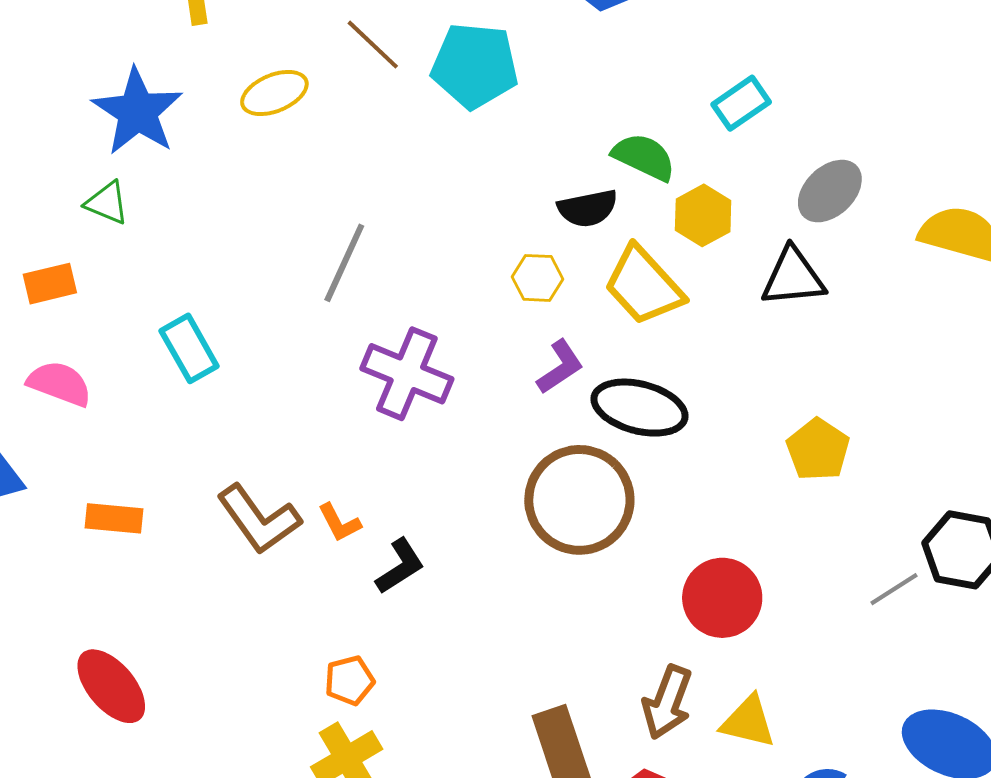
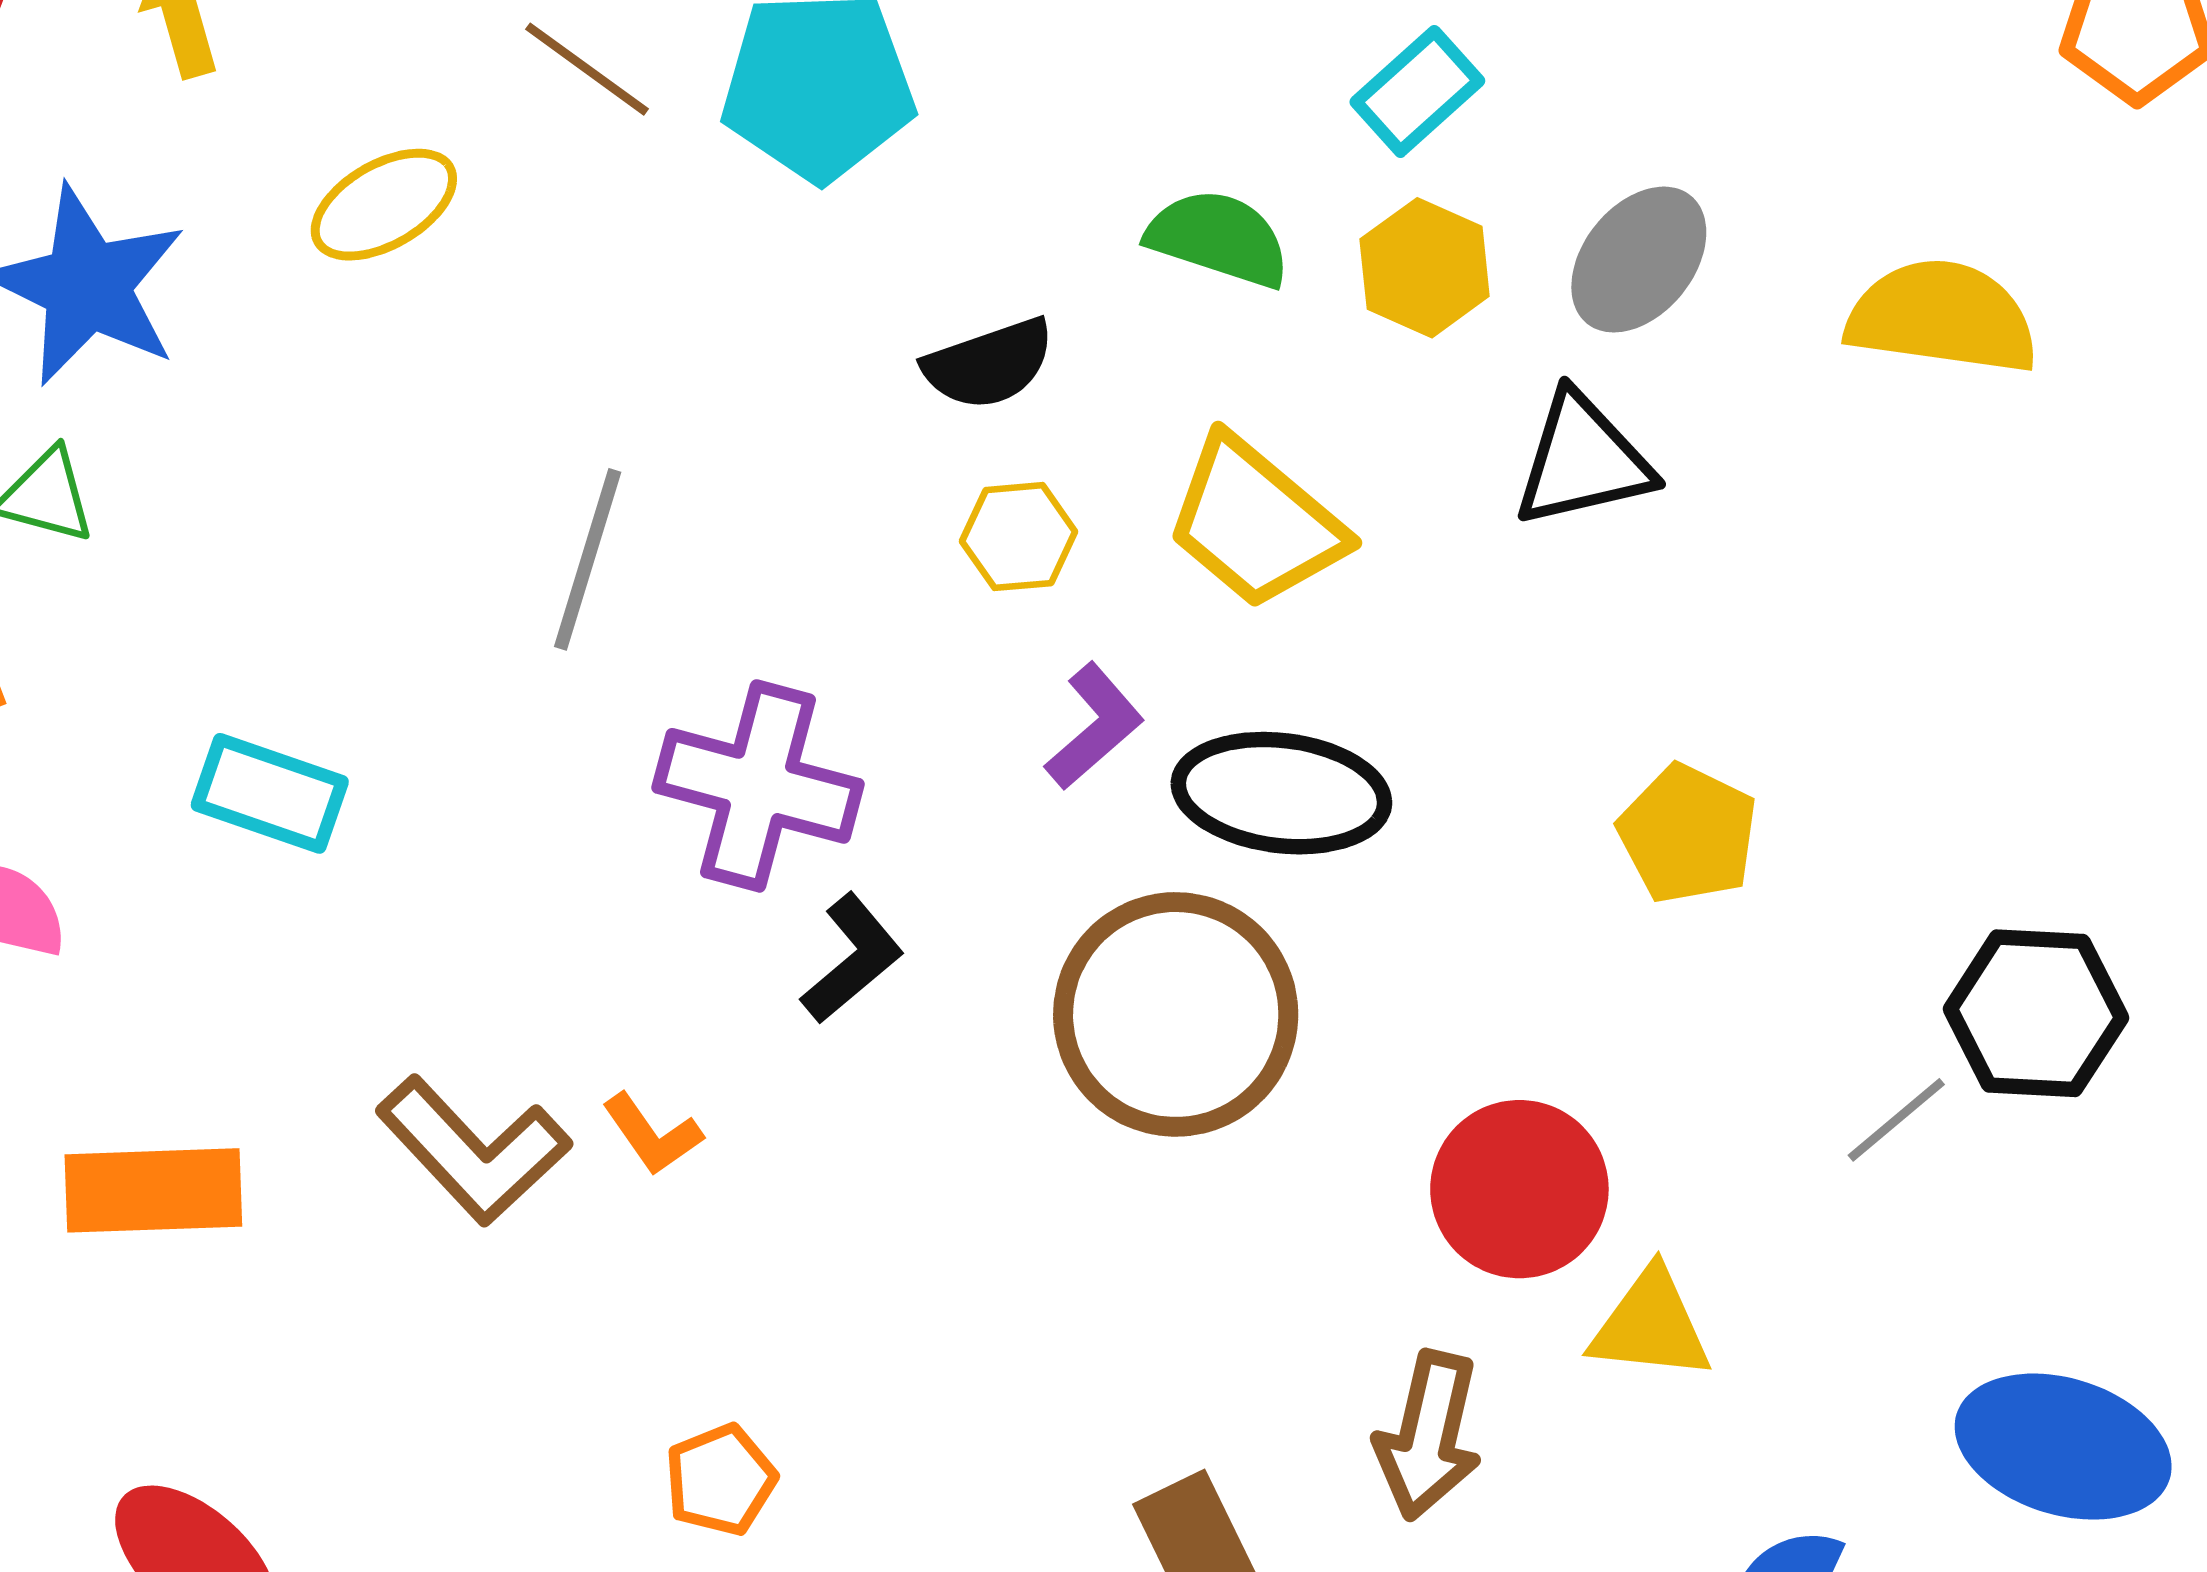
black semicircle: (588, 208) -> (989, 364), moved
yellow hexagon: (703, 215) -> (1425, 268), moved
cyan rectangle: (189, 348) -> (270, 793), turned -34
orange rectangle: (114, 518) -> (153, 1190), size x1.4
black L-shape: (400, 566) -> (852, 959), moved
yellow triangle: (748, 722) -> (1651, 1325), moved

